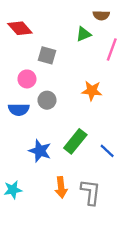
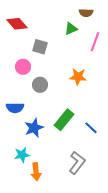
blue semicircle: (19, 110) -> (15, 108), moved
blue star: (40, 151) -> (34, 128), turned 30
orange arrow: (61, 187) -> (36, 172), moved
cyan star: (13, 190) -> (22, 155), moved
gray L-shape: (91, 192) -> (77, 163), turned 30

